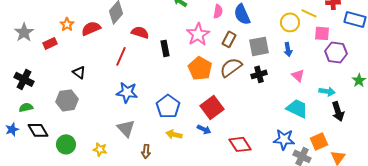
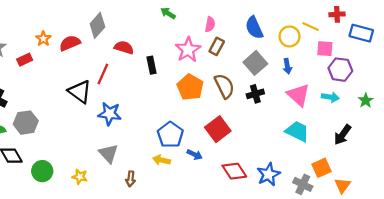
blue semicircle: (242, 14) -> (254, 28), moved
brown rectangle: (229, 39) -> (217, 46), moved
gray square: (259, 46) -> (255, 63), turned -30
brown semicircle: (231, 67) -> (224, 86), turned 100
black triangle: (79, 72) -> (80, 92), moved, size x1.6
pink triangle: (298, 75) -> (298, 95), size x1.6
cyan arrow: (327, 91) -> (330, 97), moved
gray hexagon: (67, 100) -> (26, 123), moved
blue pentagon: (168, 106) -> (170, 135), moved
red square: (212, 107) -> (218, 129), moved
black arrow: (338, 111) -> (343, 135), turned 54
blue star: (284, 139) -> (269, 174), moved, turned -30

